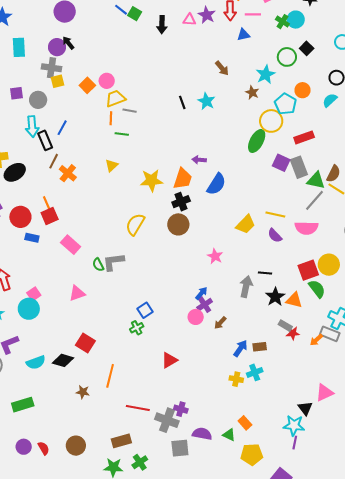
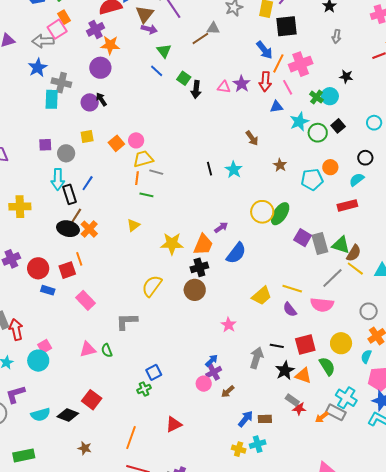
green square: (135, 14) -> (184, 78), moved
pink line: (253, 14) -> (288, 87), turned 56
gray cross: (51, 68) -> (61, 83), moved
cyan star: (266, 74) -> (299, 122), moved
cyan pentagon: (285, 104) -> (312, 179), turned 30
yellow circle: (271, 121) -> (262, 212), moved
red rectangle: (304, 137) -> (347, 205), moved
purple arrow: (199, 160) -> (221, 227), turned 136
black ellipse: (15, 172) -> (68, 229), moved, turned 40
green triangle: (316, 180) -> (341, 245), moved
orange line: (47, 203) -> (79, 259), moved
green semicircle: (98, 265) -> (107, 350), moved
red square: (308, 270) -> (305, 344), moved
orange line: (110, 376) -> (131, 438), moved

